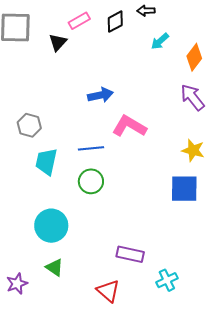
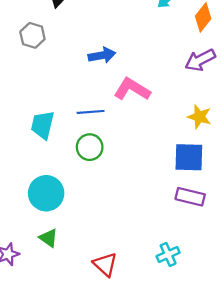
purple arrow: (193, 97) -> (200, 60), turned -80
gray hexagon: (29, 125) -> (32, 35), moved
purple rectangle: (130, 254) -> (190, 197), moved

